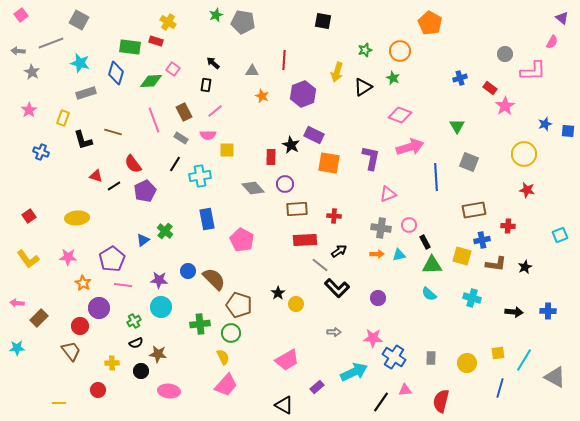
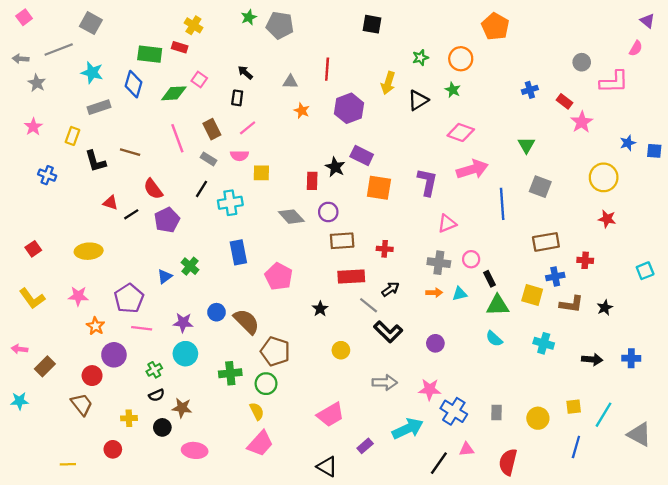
black star: (278, 293) -> (320, 309), moved
gray arrow: (334, 332) -> (385, 382), size x1.5

